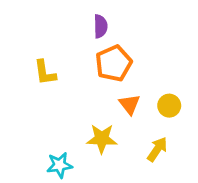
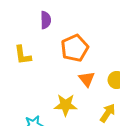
purple semicircle: (100, 26) -> (46, 20), moved

